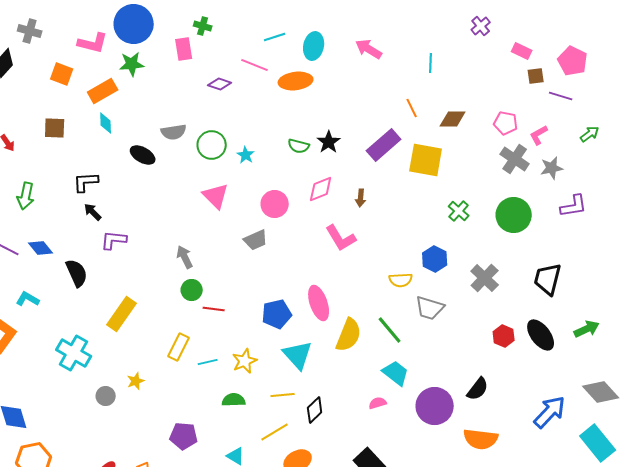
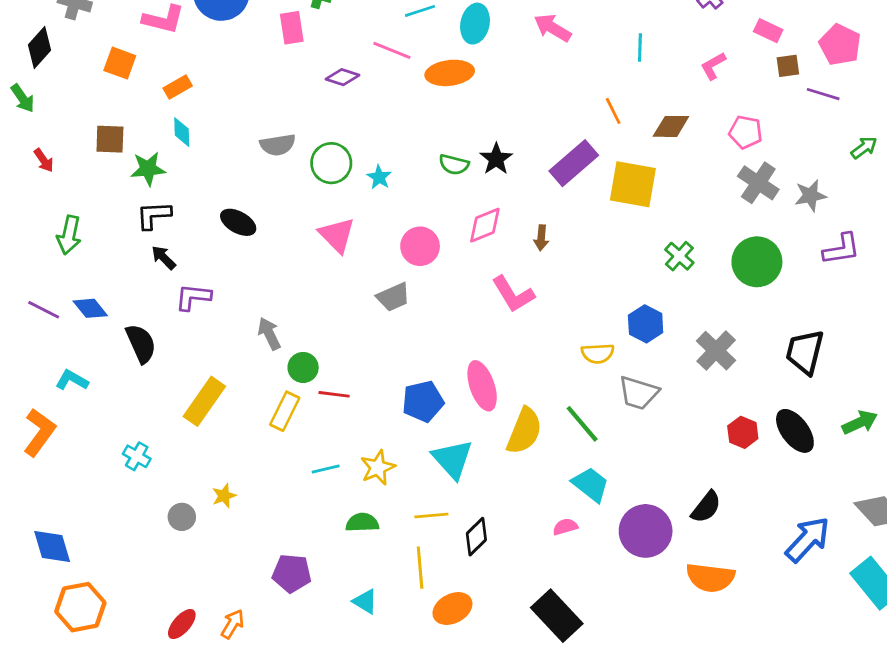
green star: (132, 64) -> (148, 169), moved
orange rectangle: (103, 91) -> (178, 87), size x0.7
pink L-shape: (539, 135) -> (713, 66), moved
black ellipse: (143, 155) -> (238, 222), moved
gray arrow: (185, 257) -> (269, 334), moved
yellow rectangle: (179, 347) -> (285, 411), moved
cyan cross: (74, 353) -> (137, 456), size x0.6
yellow line: (275, 432) -> (420, 568), turned -64

